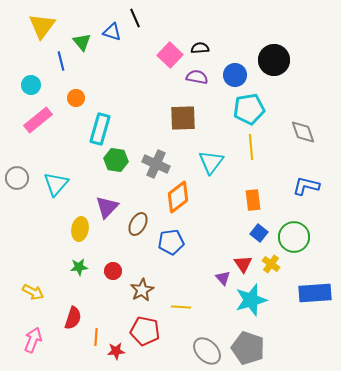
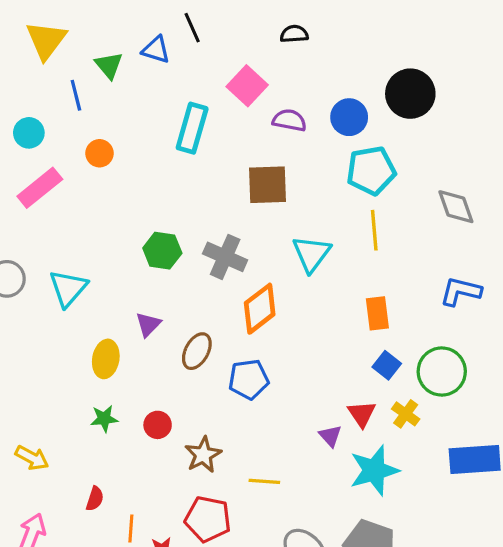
black semicircle: (200, 48) -> (294, 34), moved
cyan rectangle: (100, 129) -> (192, 128), moved
purple triangle: (107, 207) -> (148, 324), size x0.7
red semicircle: (73, 318) -> (95, 499), size x0.7

